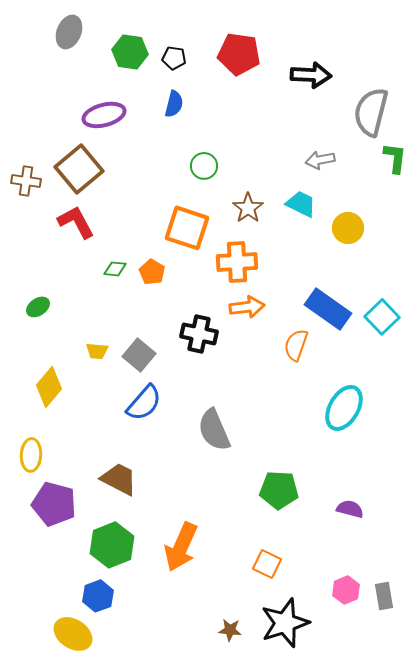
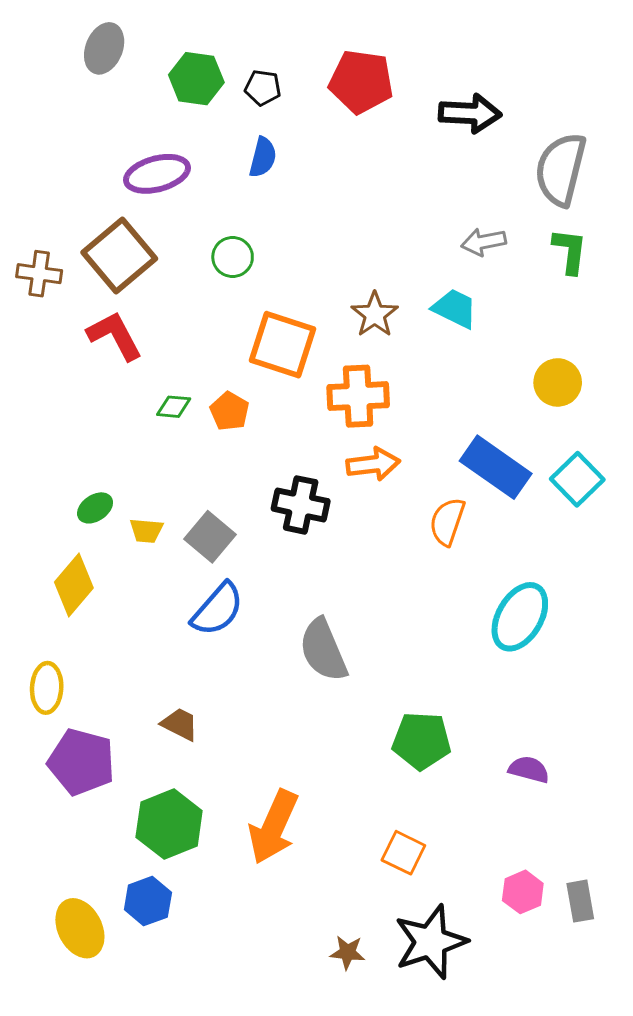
green L-shape: (395, 158) -> (570, 251), moved
green circle: (204, 166) -> (233, 257), moved
yellow circle: (348, 228) -> (558, 382), moved
green ellipse: (38, 307) -> (95, 508), moved
brown trapezoid: (119, 479) -> (180, 724), size x0.7
yellow ellipse: (73, 634) -> (80, 928), moved, turned 30

